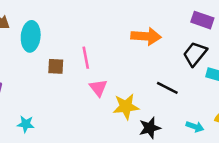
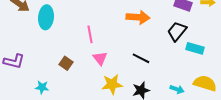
brown square: (56, 66) -> (66, 63), moved, turned 32
black line: (167, 88) -> (141, 58), moved
yellow star: (126, 107) -> (112, 84), moved

